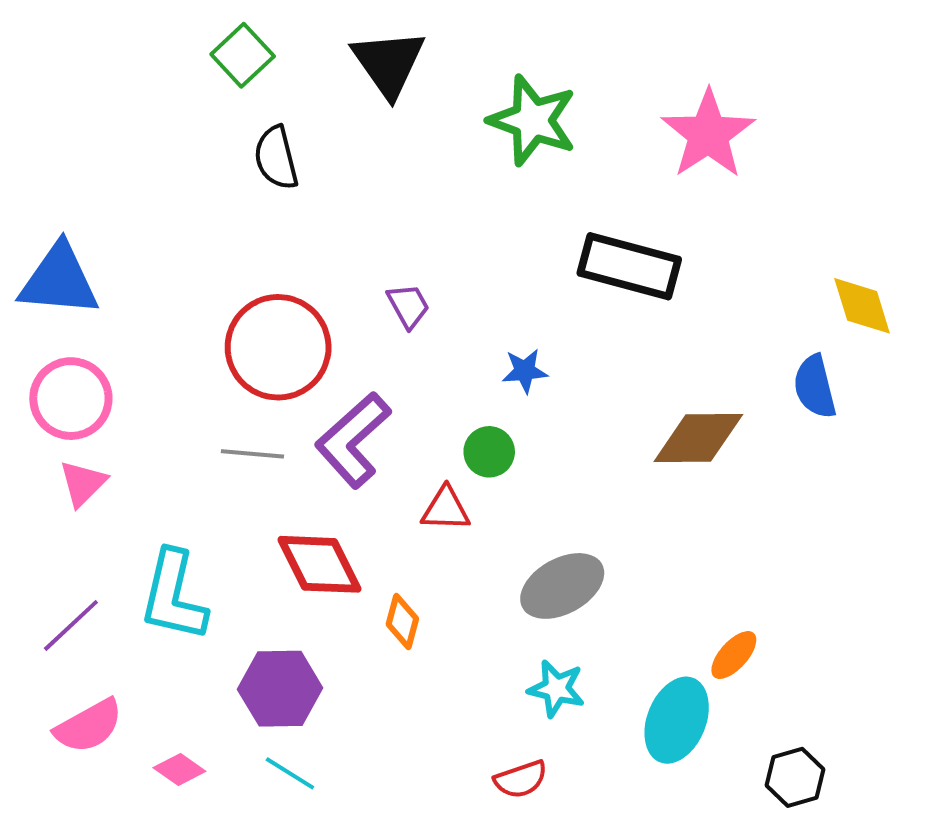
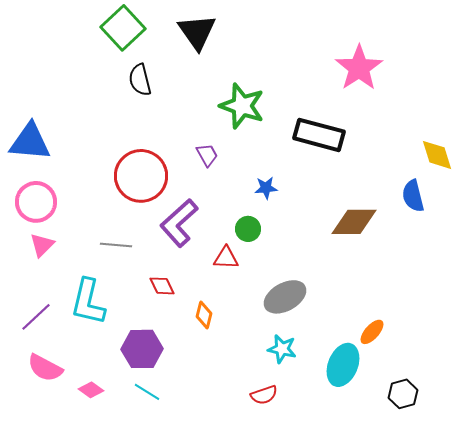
green square: (243, 55) -> (123, 28), size x1.4
green star: (533, 120) -> (242, 106), moved
gray line: (252, 454) -> (116, 245), moved
red diamond: (320, 564) -> (162, 286), size x0.6
pink semicircle: (89, 726) -> (45, 368), turned 57

